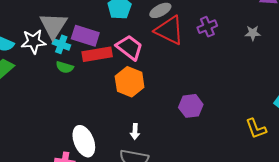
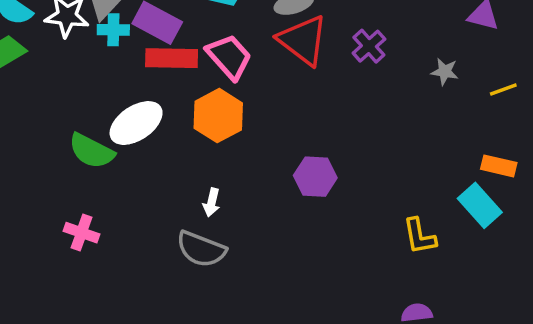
purple cross: (207, 27) -> (369, 46), turned -30
cyan cross: (61, 44) -> (113, 30), turned -30
green semicircle: (65, 67) -> (91, 151), moved, size x1.5
white ellipse: (84, 141) -> (136, 123), moved, turned 68

